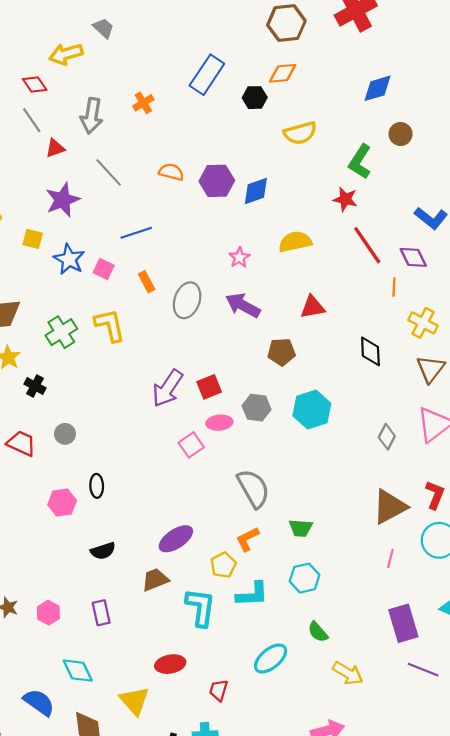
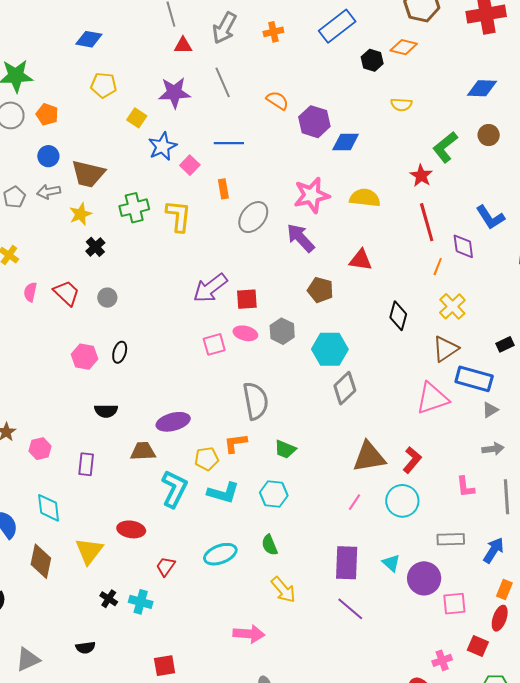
yellow semicircle: (300, 133) -> (401, 105), size x0.7
pink star: (239, 258) -> (312, 195), size x1.8
gray diamond: (387, 437) -> (345, 388), moved, size x1.4

